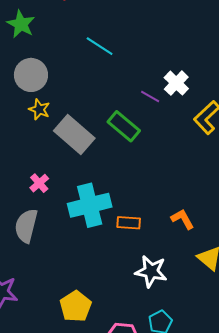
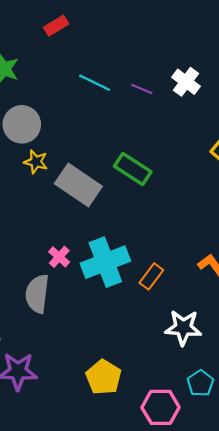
white cross: (176, 83) -> (186, 82), moved
purple line: (150, 97) -> (142, 89), moved
pink cross: (39, 183) -> (59, 257), moved
orange rectangle: (129, 223) -> (151, 276), turned -50

